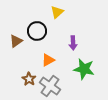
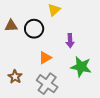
brown triangle: (16, 41) -> (11, 26), moved, turned 32
brown star: (29, 79) -> (15, 77), moved

